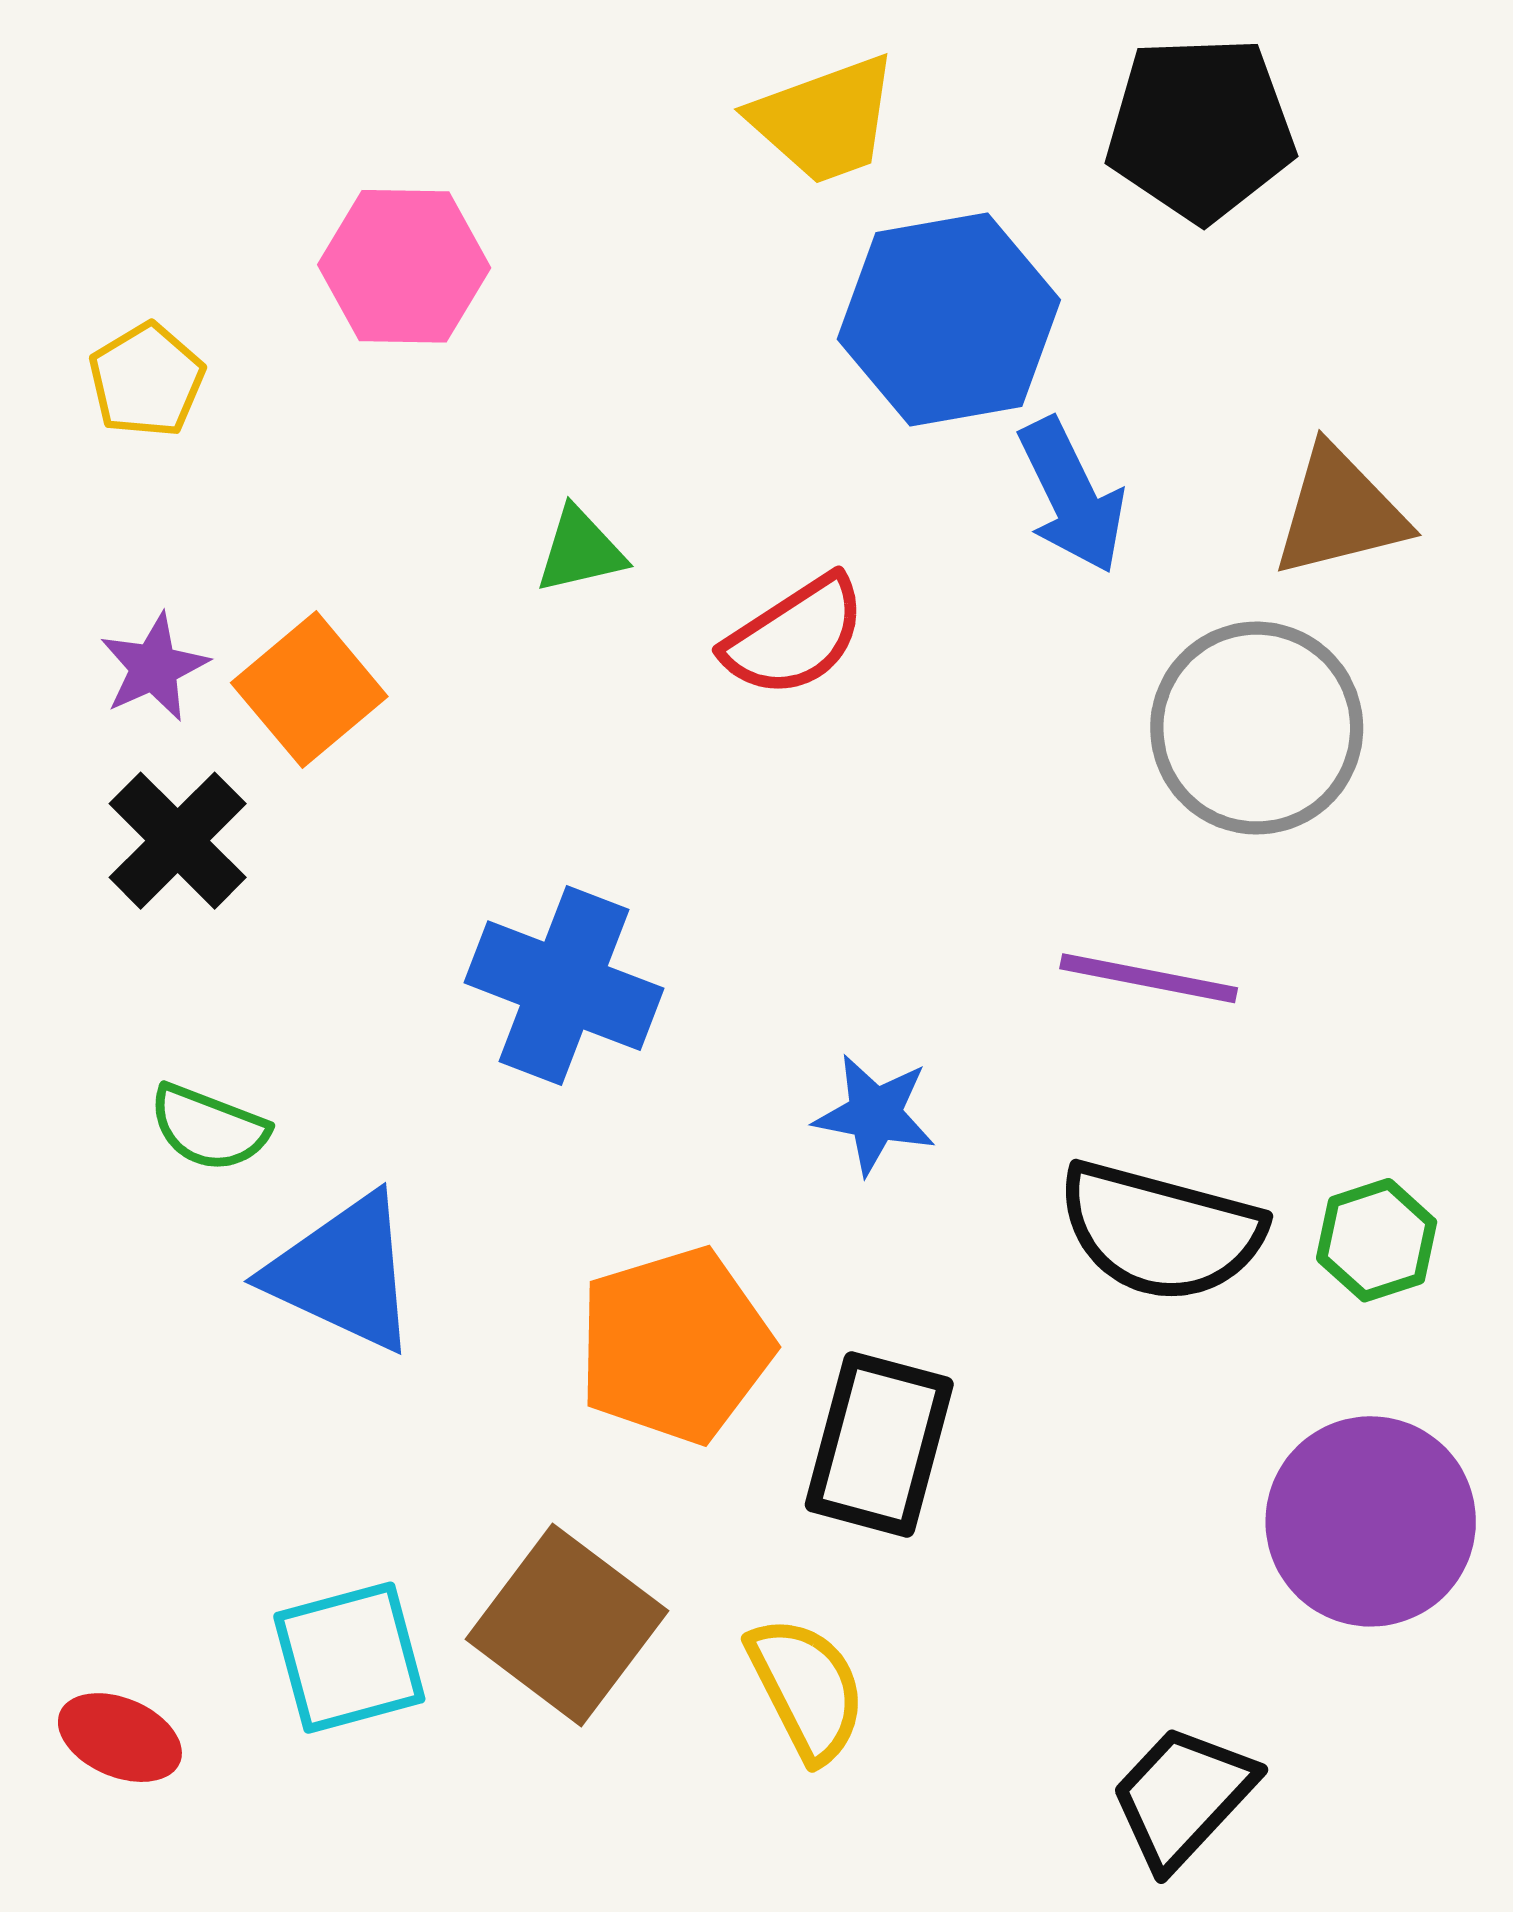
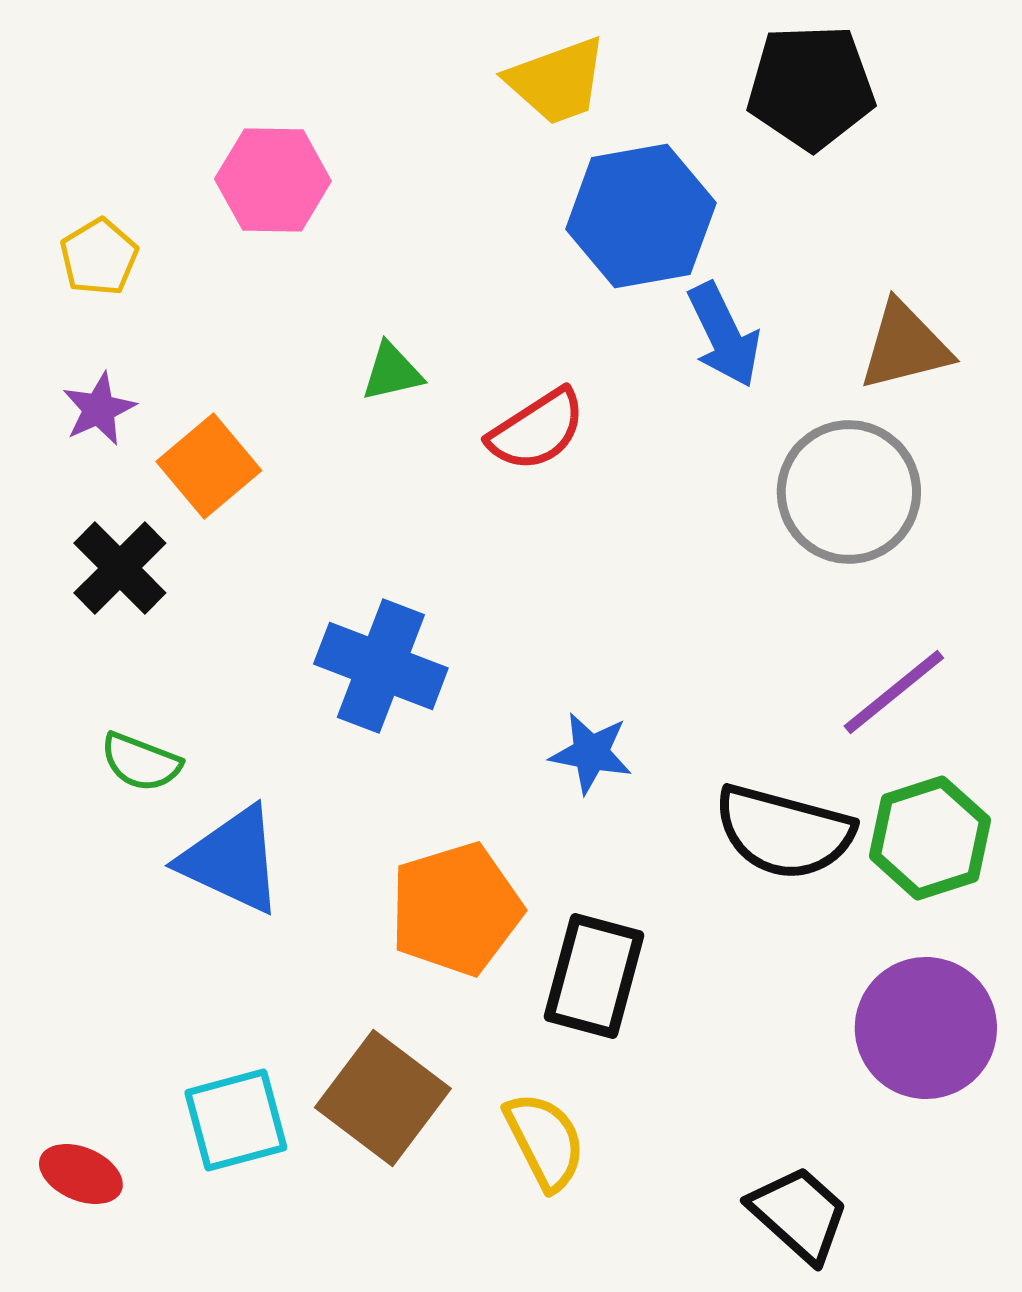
purple star: (154, 667) -> (99, 409), moved
purple line: (1149, 978) -> (894, 692), moved, turned -50
green hexagon: (1377, 1240) -> (930, 838), size x1.5
black trapezoid: (1183, 1797) -> (799, 1214), turned 89

